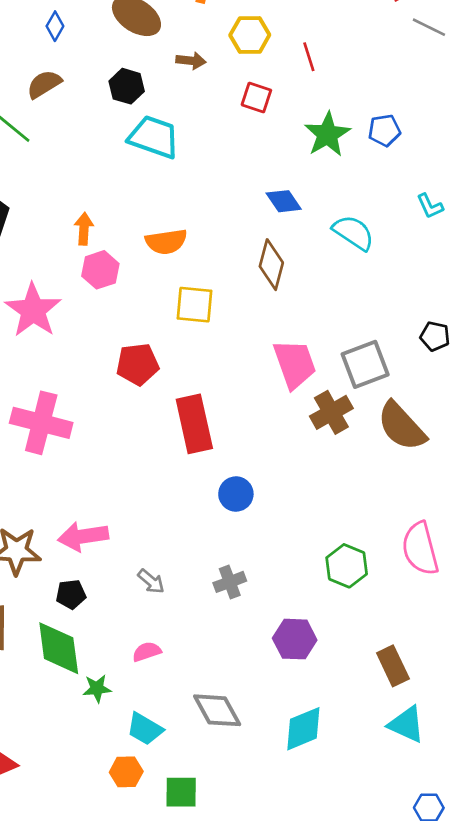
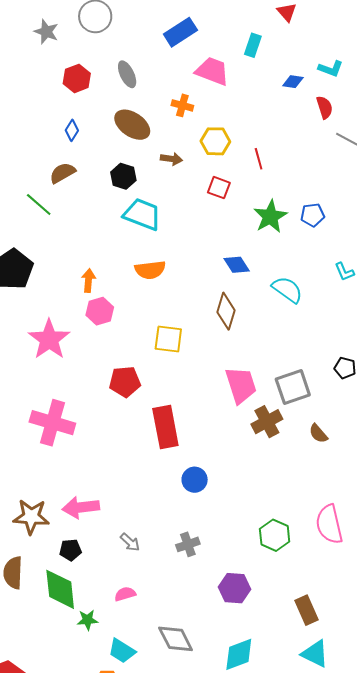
orange semicircle: (166, 242) -> (150, 270), moved
brown semicircle: (402, 426) -> (318, 434), size x0.5

